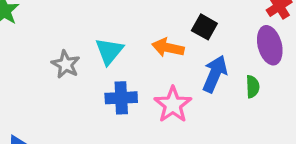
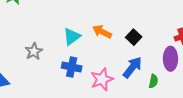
orange arrow: (168, 48) -> (102, 32), moved
gray star: (66, 64) -> (34, 51), moved

